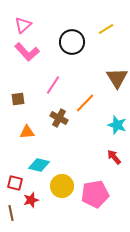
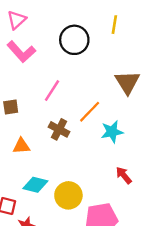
yellow line: (106, 29) -> (114, 25), turned -49
cyan star: (117, 125) -> (112, 132), moved, turned -30
yellow circle: (62, 186) -> (68, 195), moved

